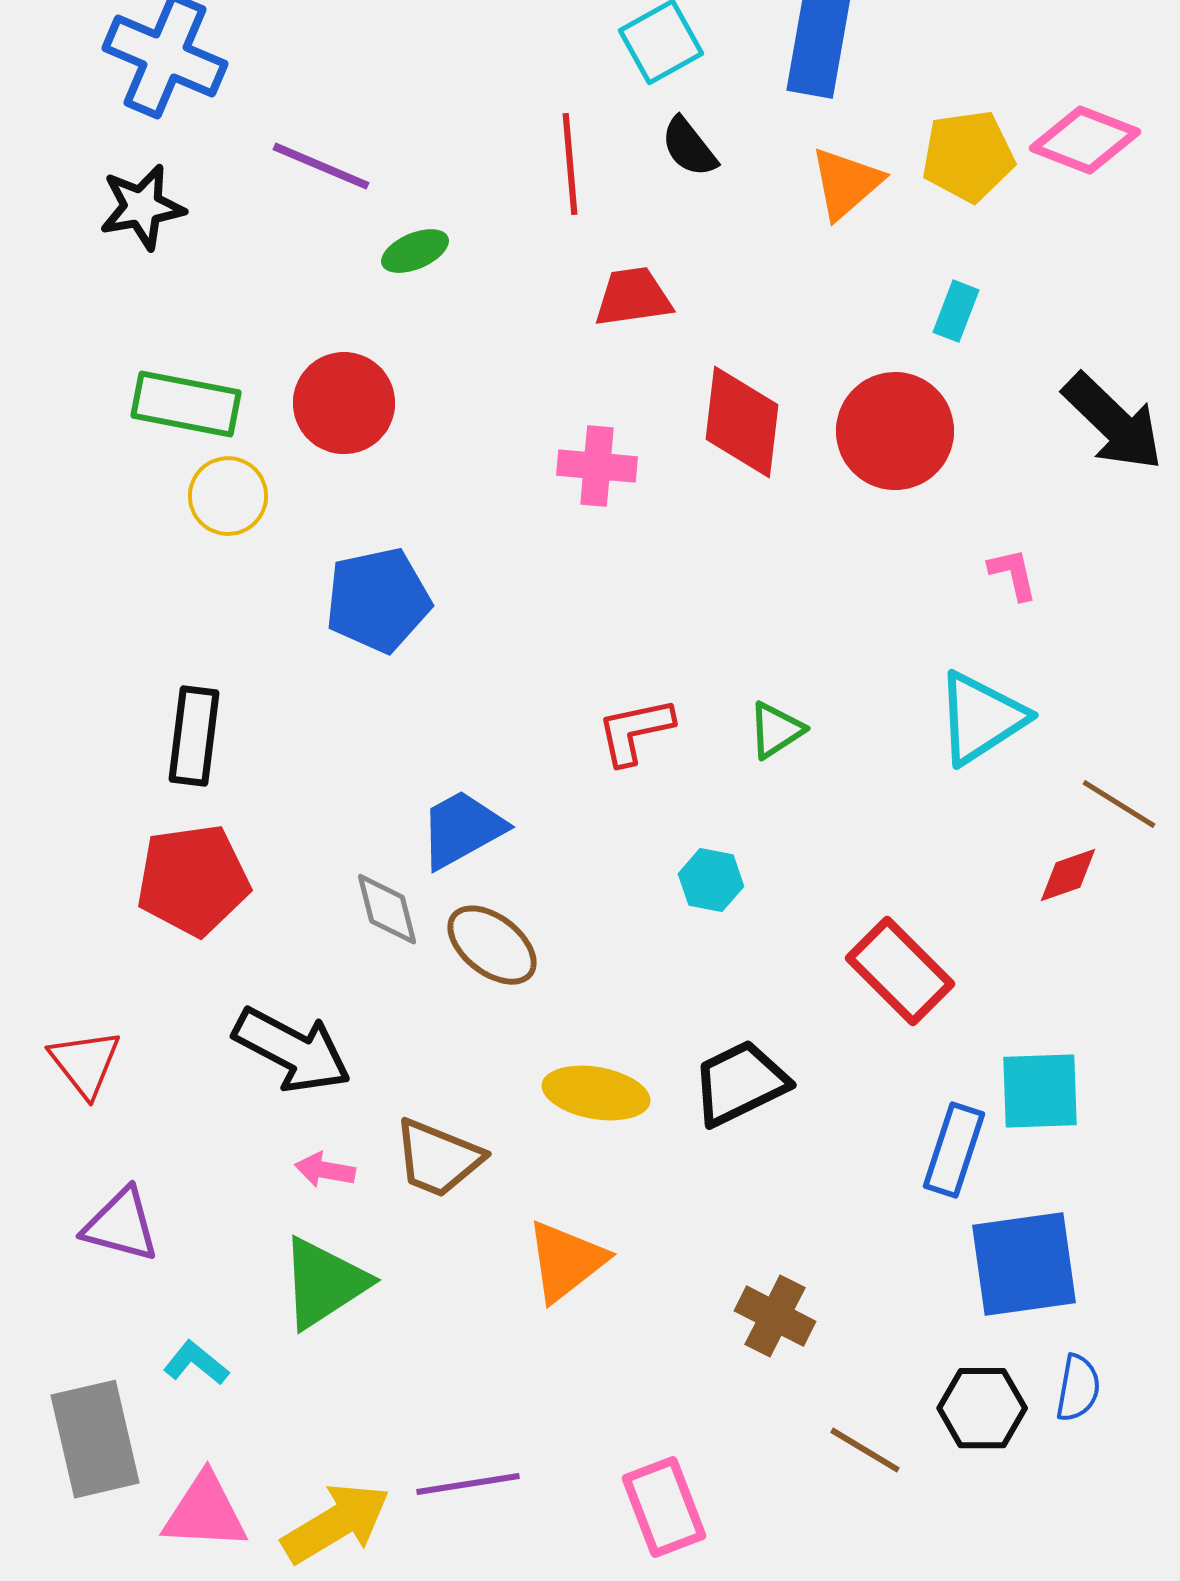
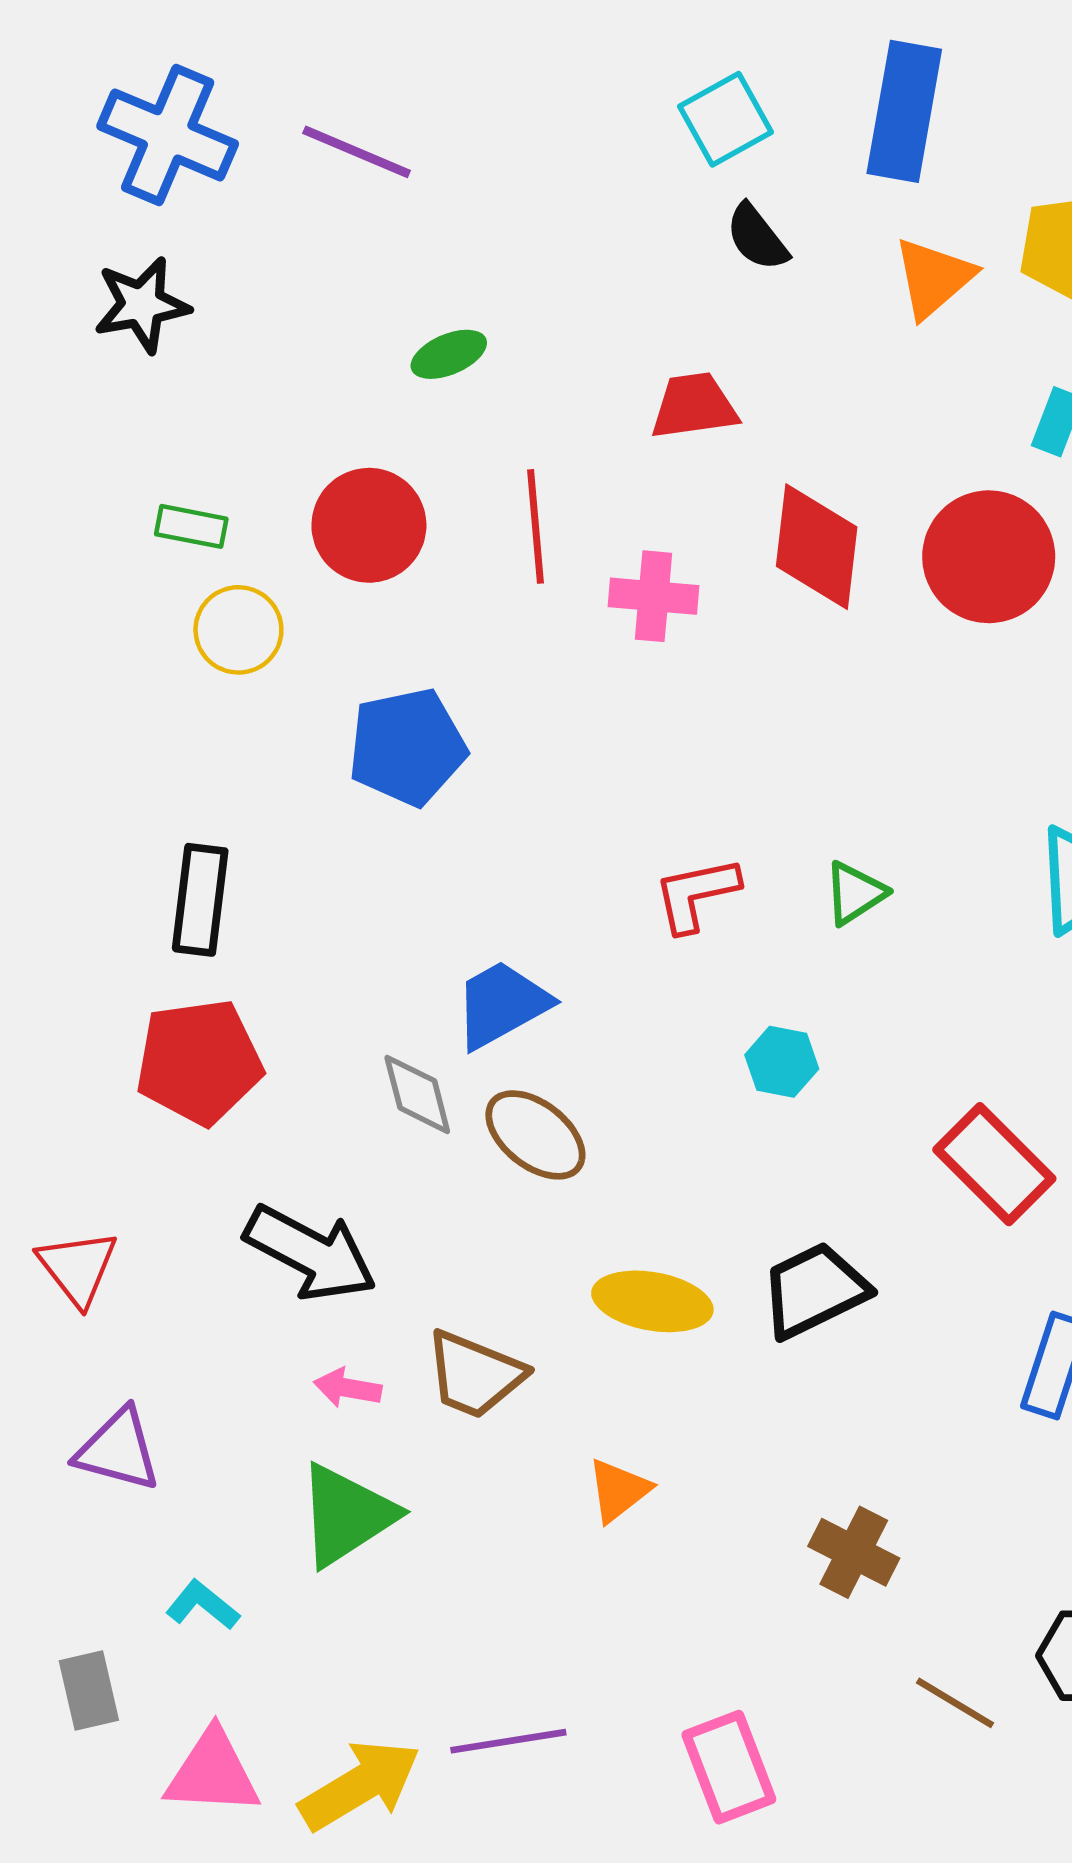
red line: (570, 164) -> (535, 526), moved
purple line: (321, 166) -> (357, 152), moved
green rectangle: (186, 404) -> (191, 526), size x0.6
orange triangle: (566, 1261) -> (619, 1490), size x0.7
gray rectangle: (95, 1439) -> (89, 1691), size x0.6

